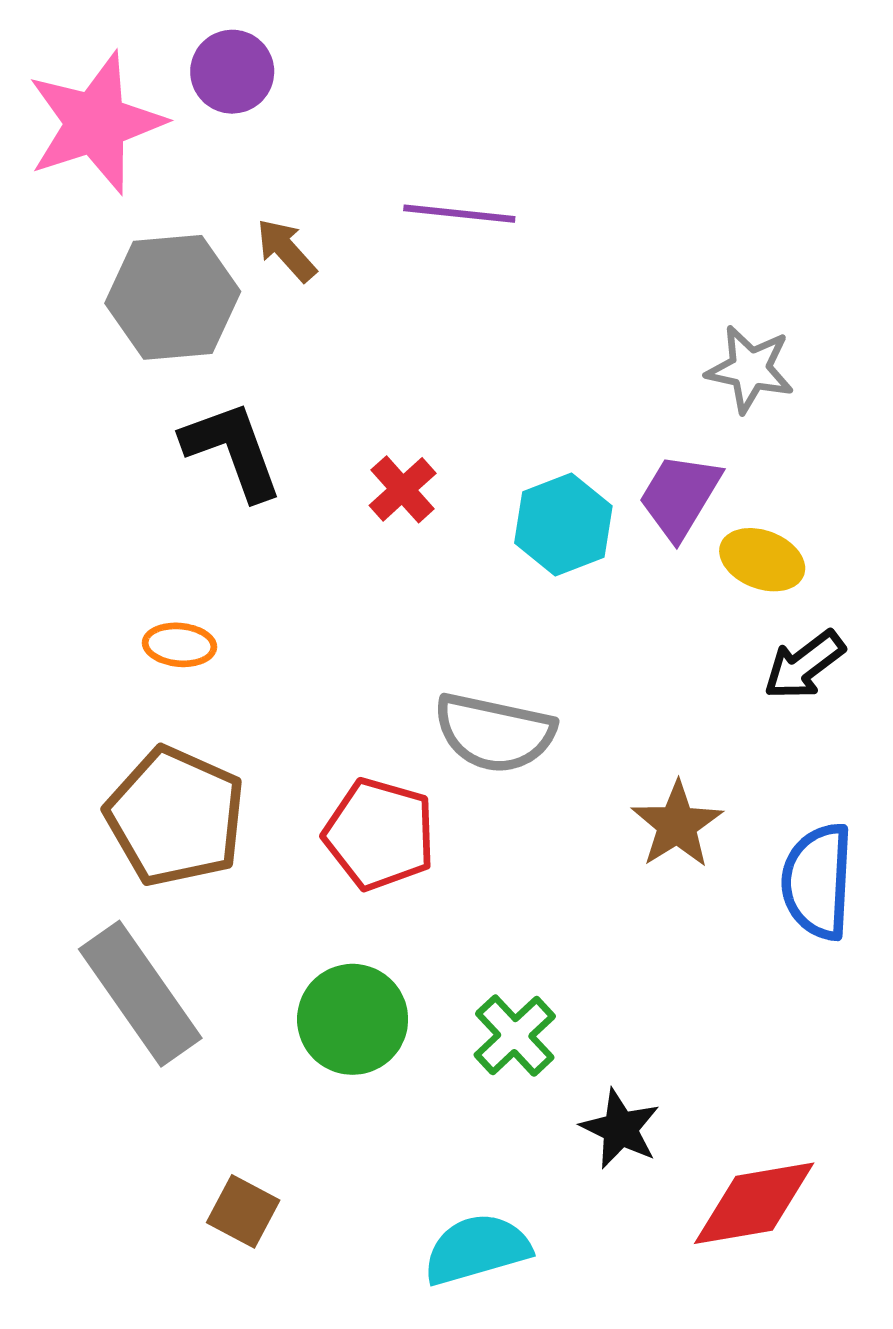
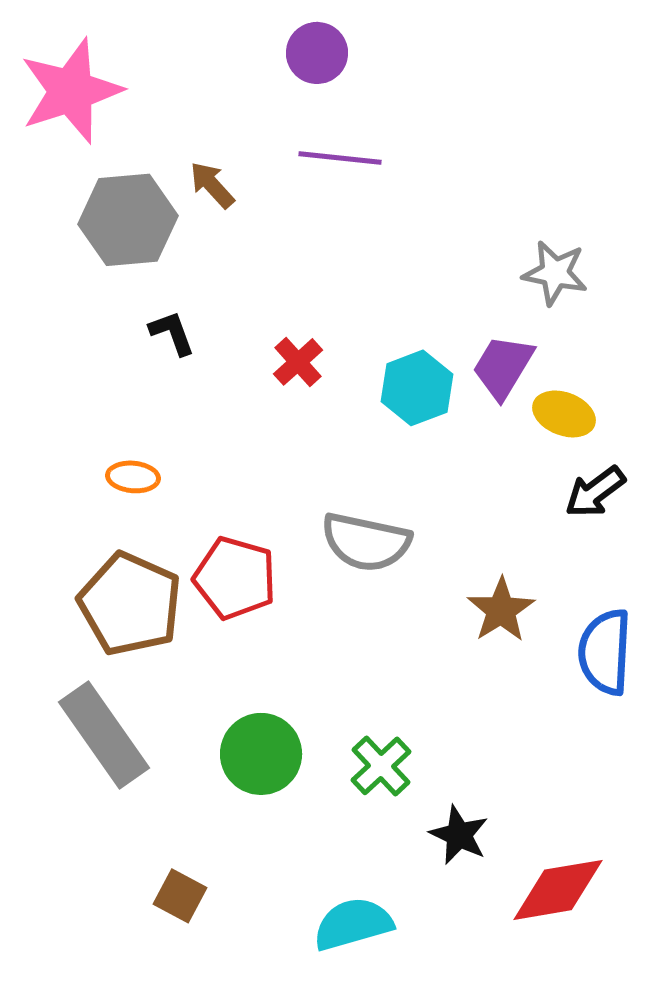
purple circle: (232, 72) -> (317, 53), moved
black L-shape: (232, 450) -> (172, 333), size x0.6
red pentagon: (380, 834) -> (235, 578), moved

